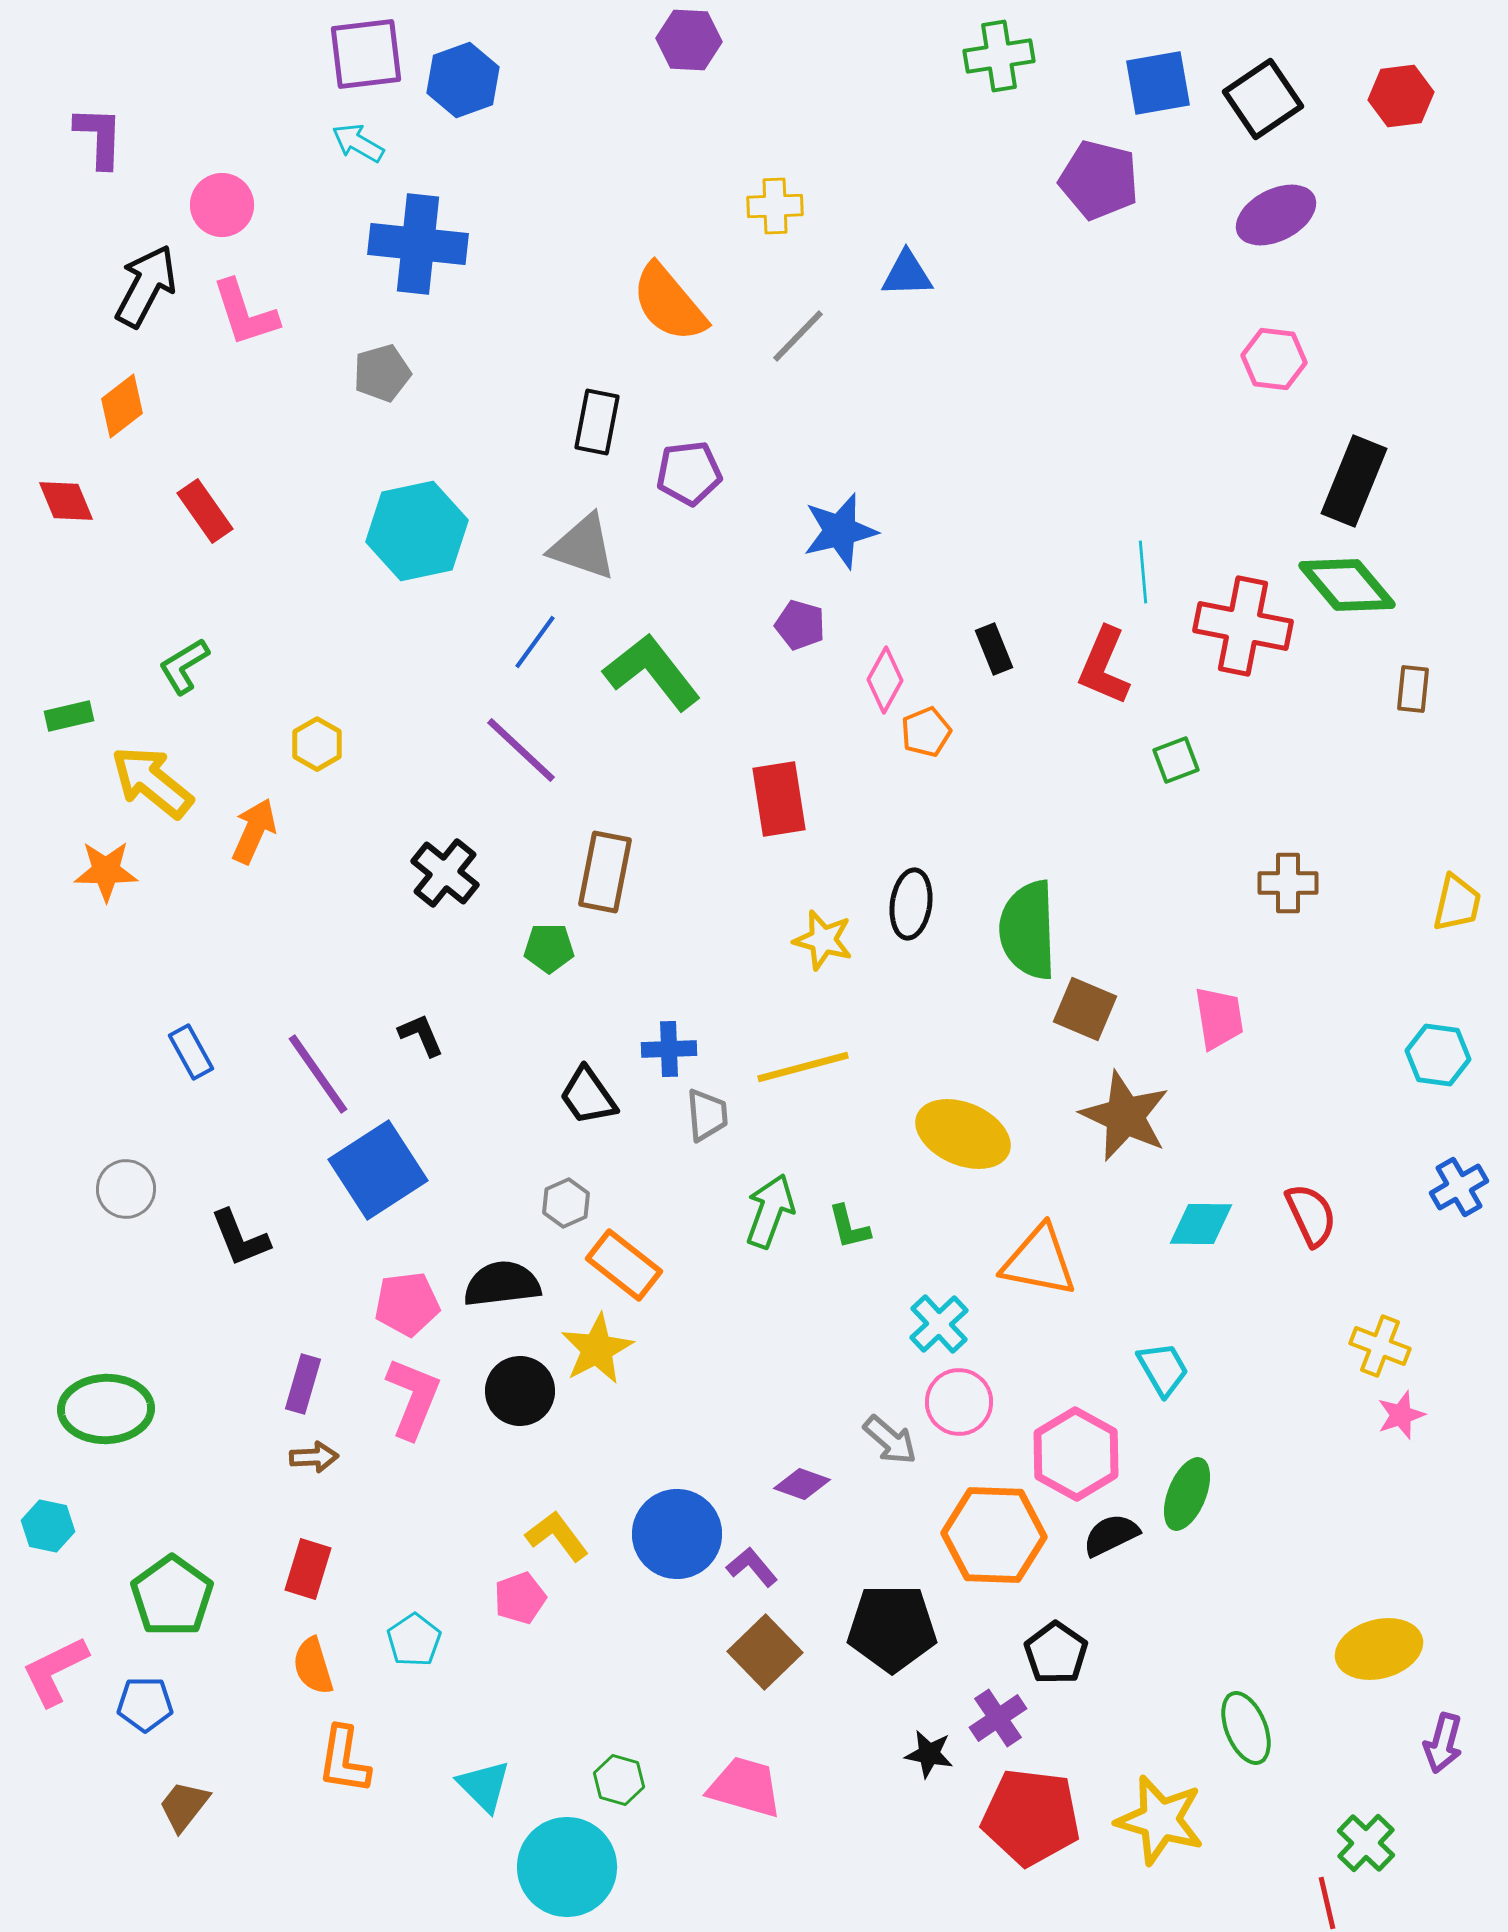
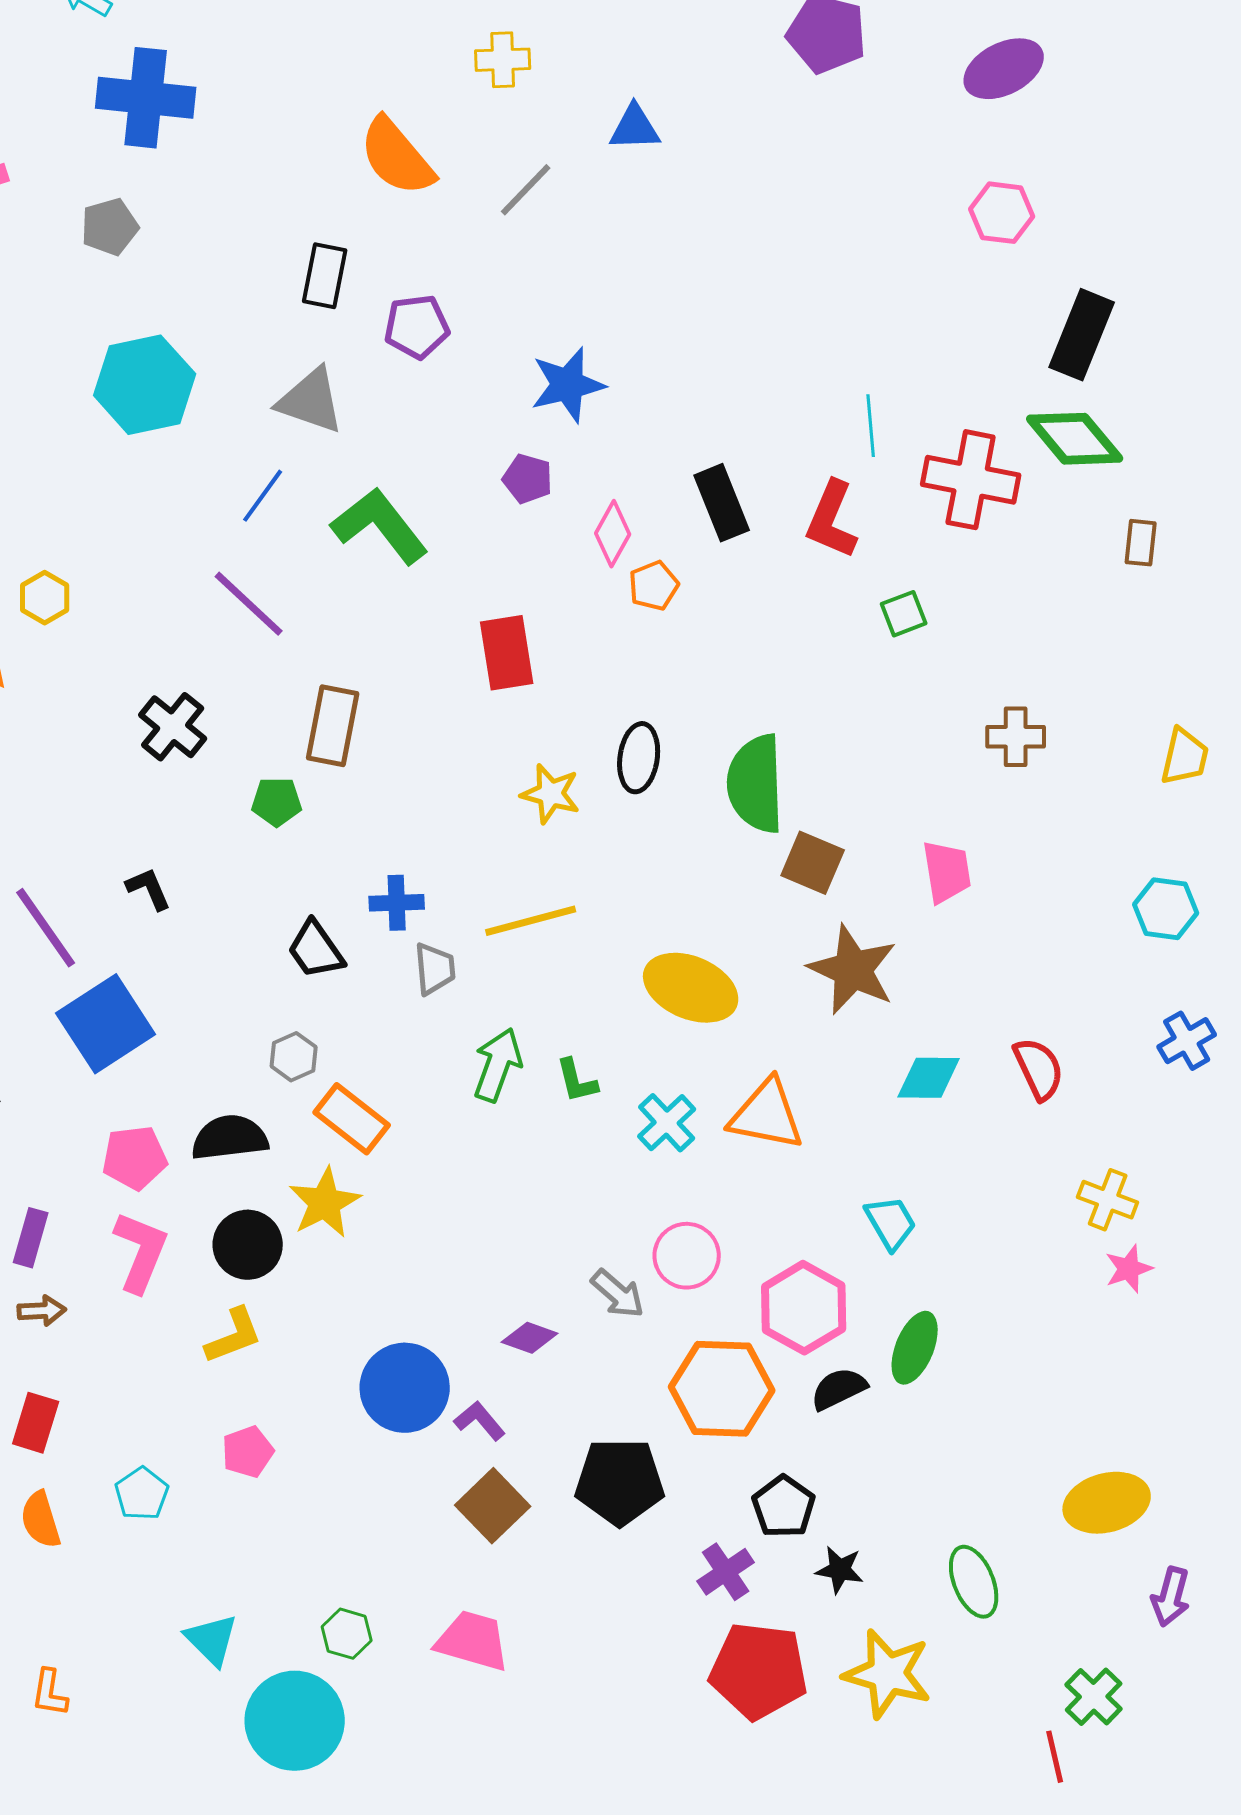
black rectangle: (994, 649) -> (722, 503), size x1.5
cyan cross: (939, 1324) -> (667, 1123), moved
yellow L-shape: (557, 1536) -> (234, 1336), moved, turned 106
black star: (929, 1754) -> (840, 1570), moved
orange L-shape: (344, 1760) -> (50, 1693), moved, size x0.7

